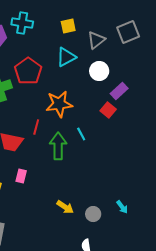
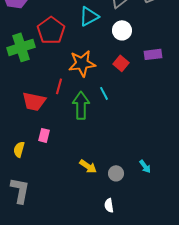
purple rectangle: (119, 91) -> (153, 54), moved, turned 36
red square: (108, 110) -> (121, 63), moved

